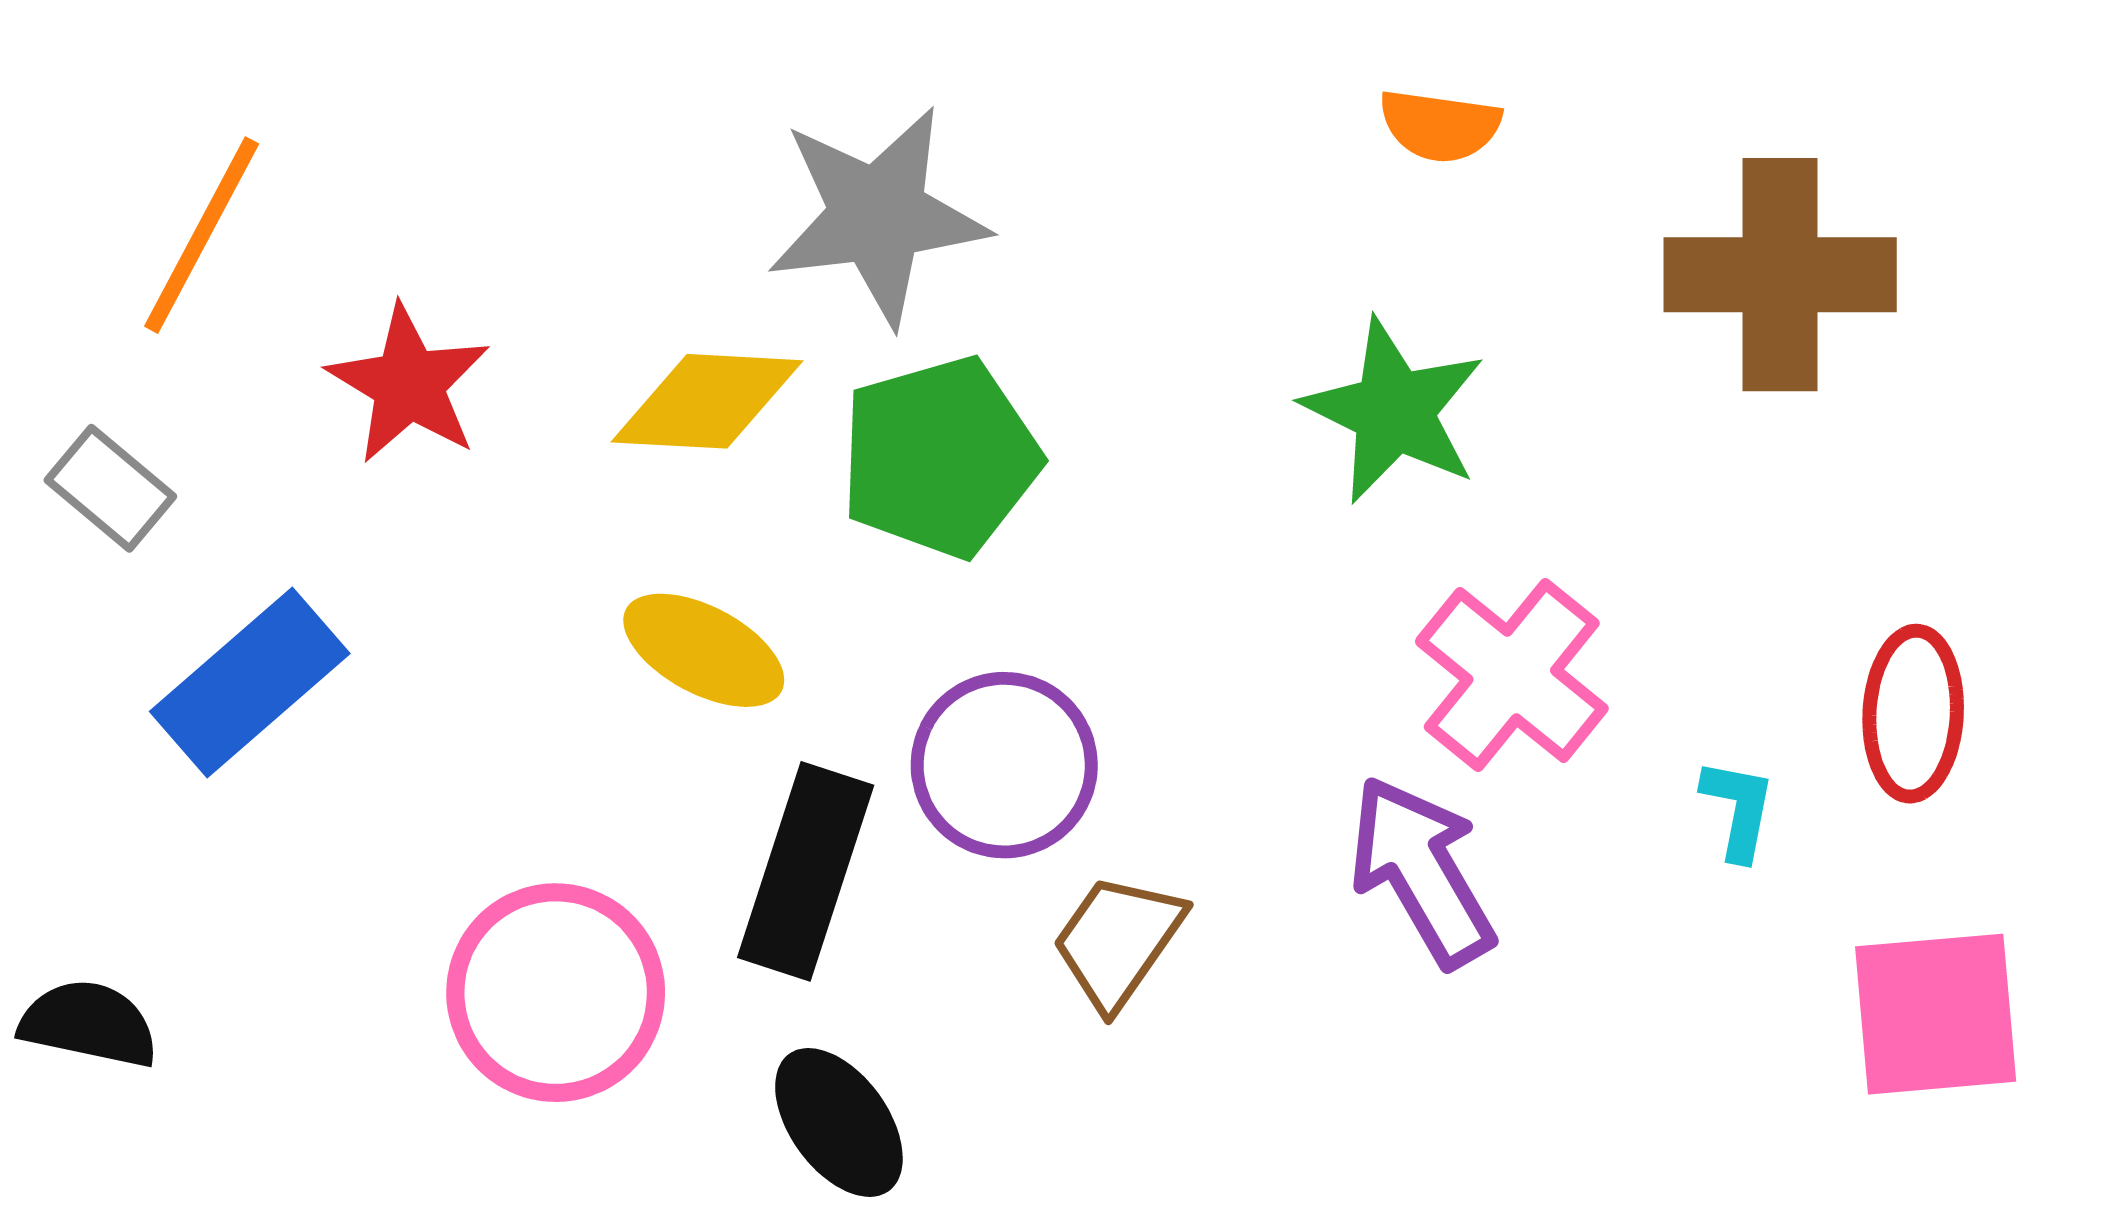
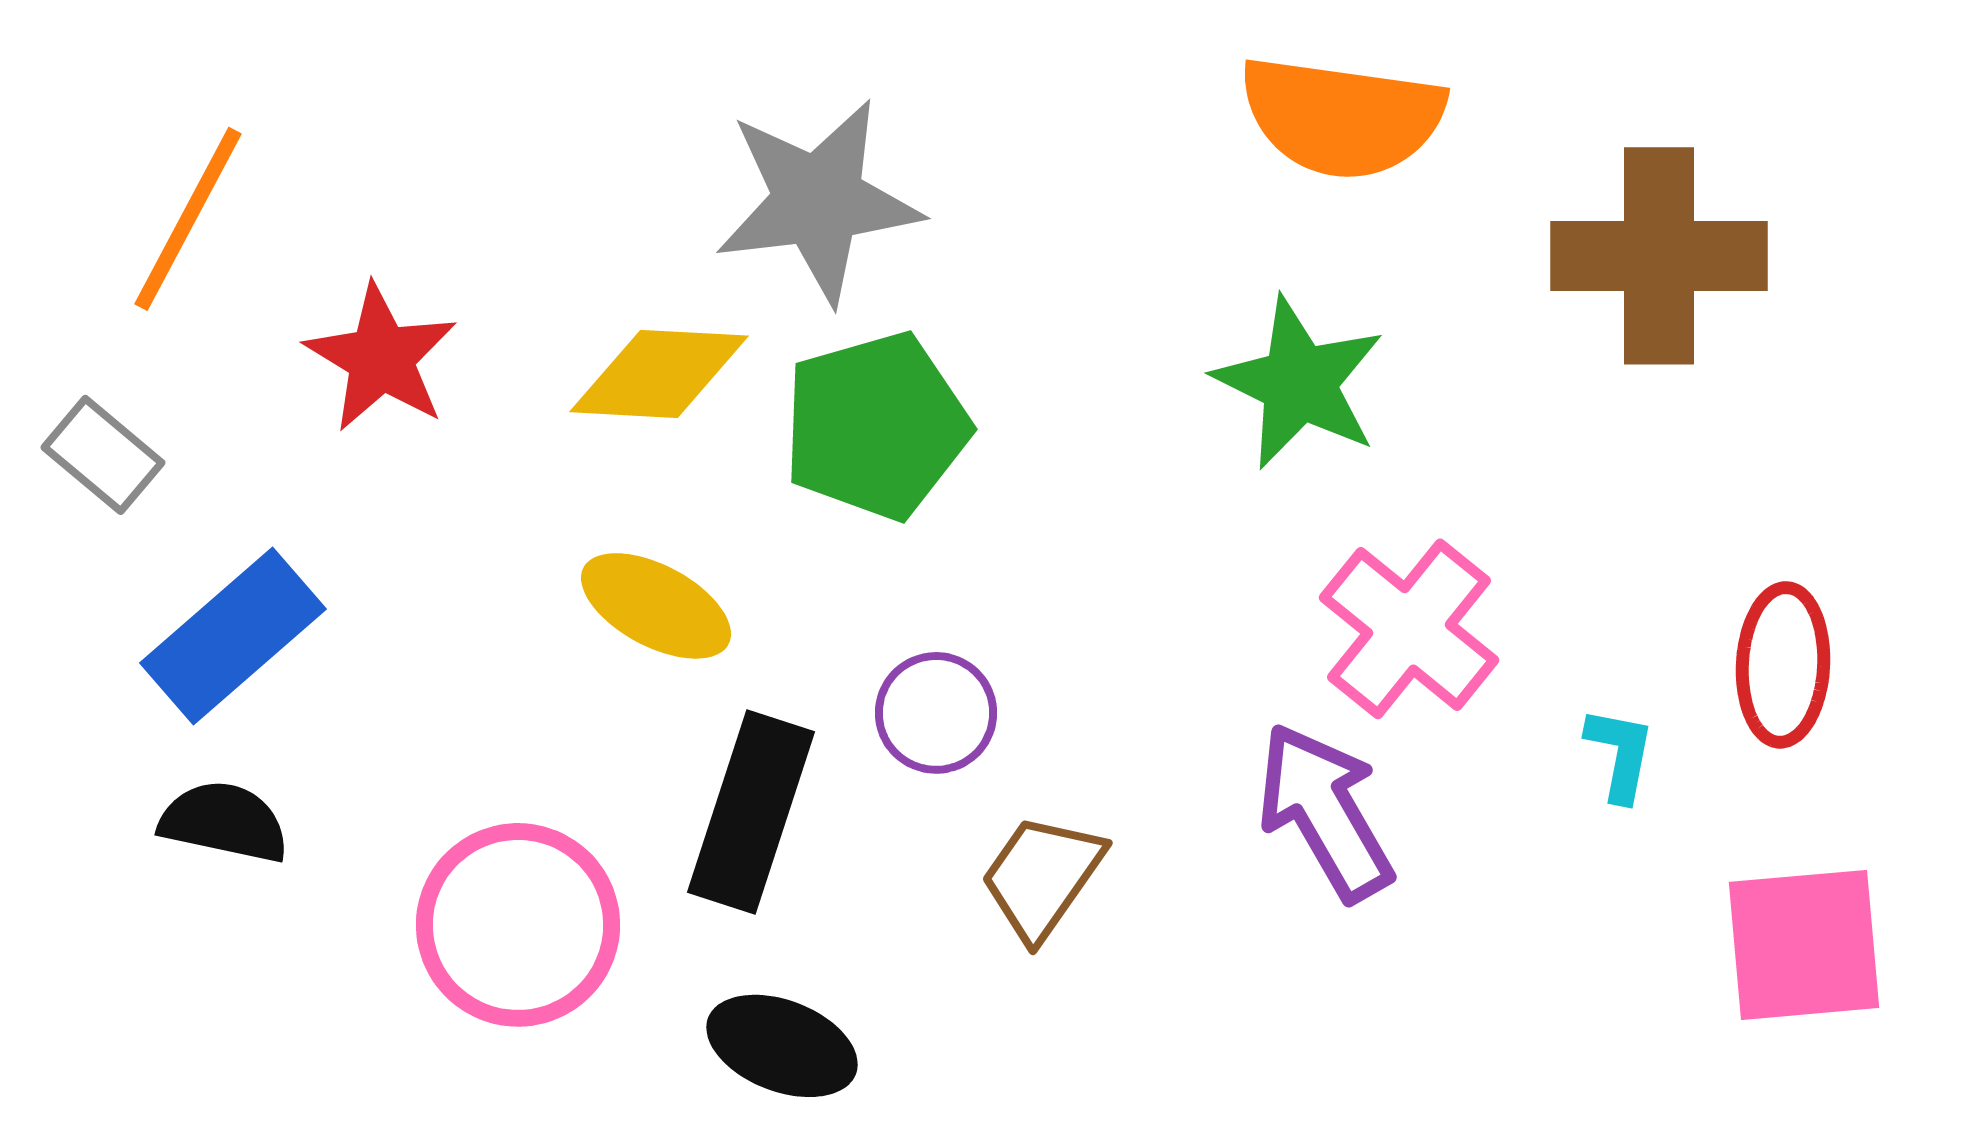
orange semicircle: (1440, 126) -> (1342, 117), size x1.8
purple circle: (1004, 765) -> (936, 713), size x0.7
black semicircle: (89, 1024) -> (224, 822), moved
black ellipse: (839, 1122) -> (782, 1046), turned -33

